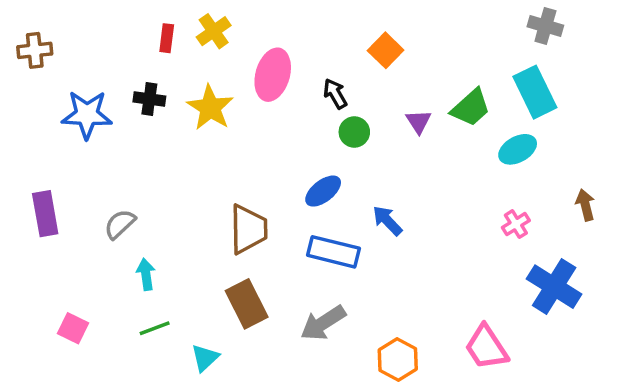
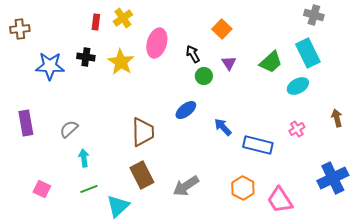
purple triangle: (419, 122) -> (229, 63), moved
blue rectangle: (333, 252) -> (258, 145), moved
blue cross: (554, 287) -> (333, 178), moved, turned 32
cyan triangle: (205, 358) -> (118, 206), size x1.4
orange hexagon: (398, 360) -> (243, 188), moved

